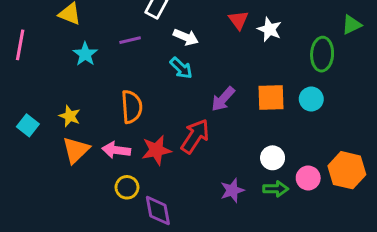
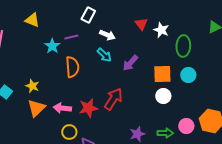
cyan star: (85, 54) -> (52, 46), moved
green ellipse: (322, 54) -> (183, 46), moved
purple arrow: (223, 99) -> (130, 63), moved
orange semicircle: (132, 107) -> (72, 67), moved
white circle: (273, 158) -> (163, 96), moved

